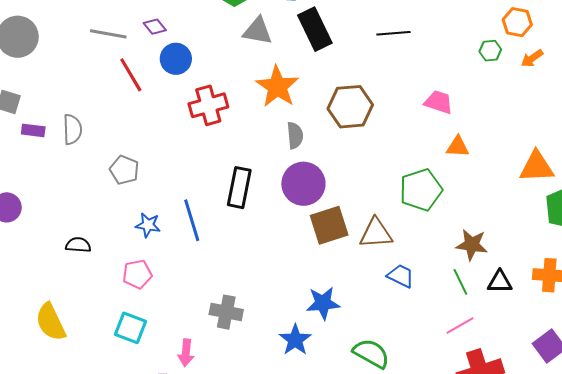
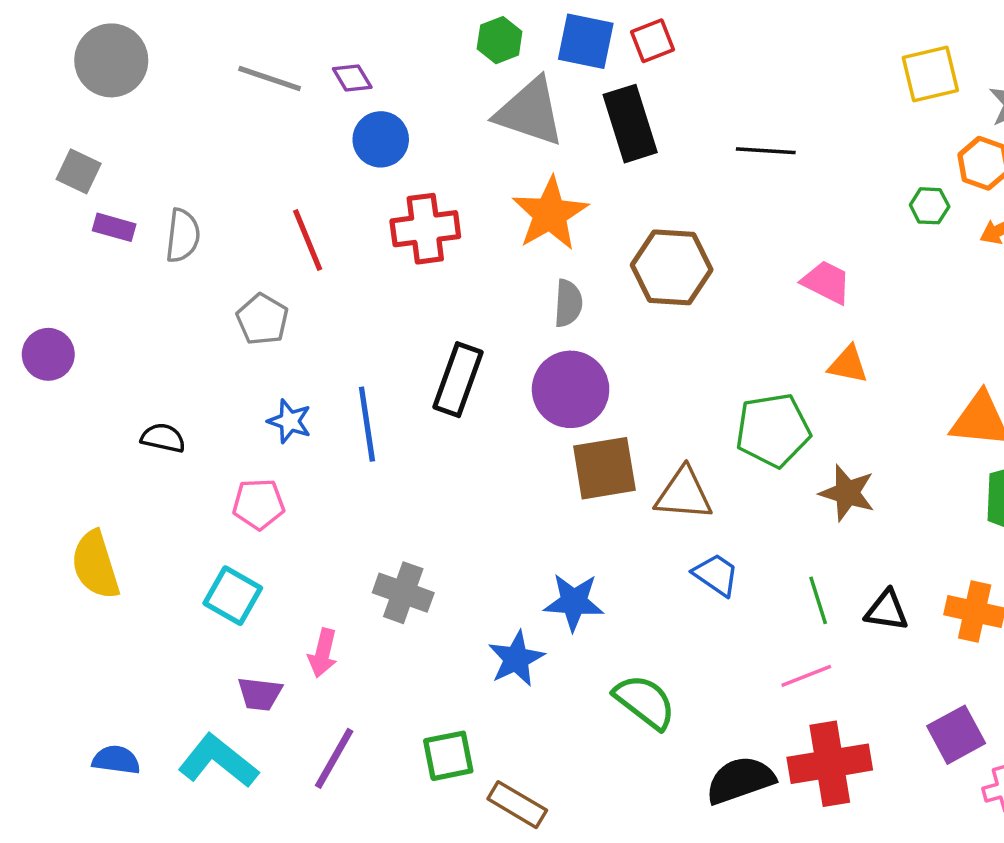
gray triangle: (258, 31) -> (530, 112), size x1.4
red line: (131, 75) -> (308, 240), moved
brown star: (472, 245) -> (847, 493), moved

